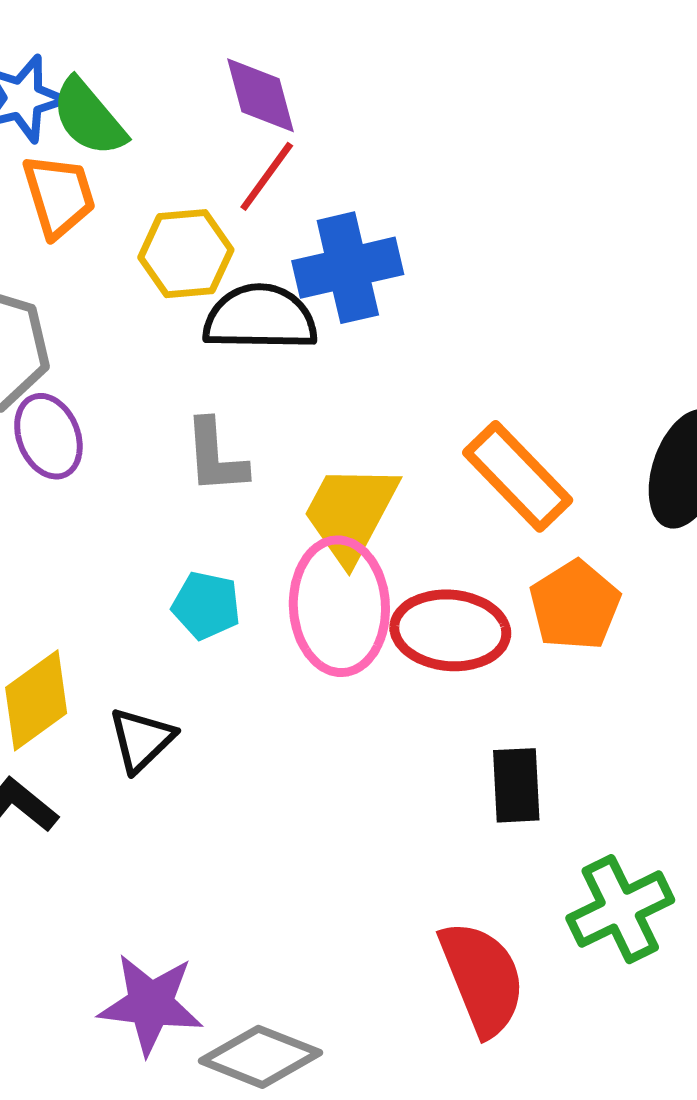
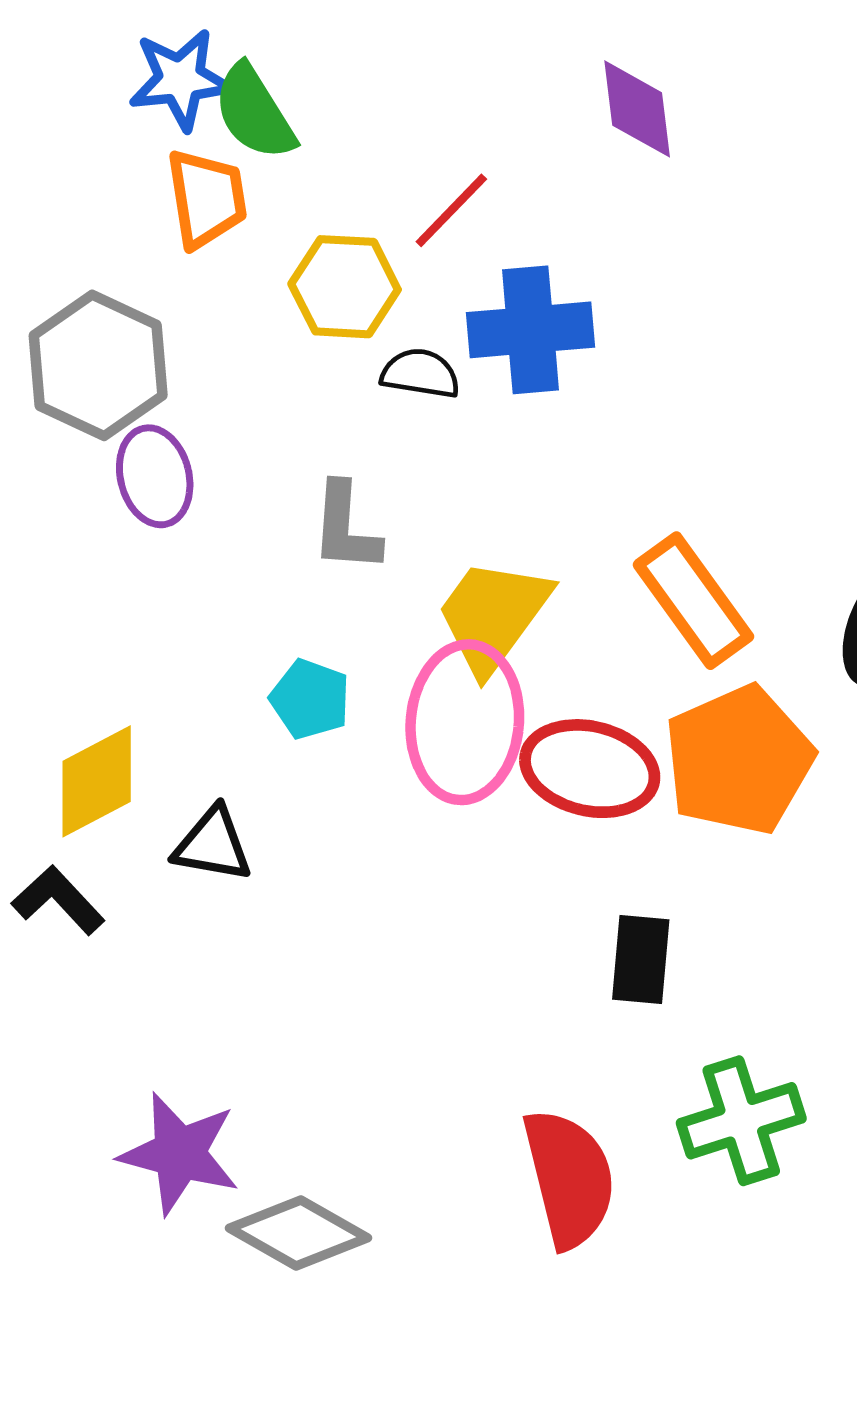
purple diamond: (260, 95) -> (637, 109), moved
black semicircle: (260, 318) -> (420, 373), size x0.6
orange pentagon: (575, 605) -> (739, 760), size x1.4
black triangle: (142, 740) -> (213, 845), turned 46

